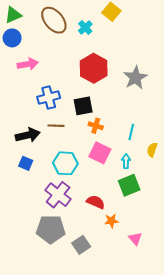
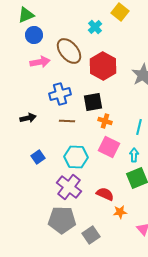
brown ellipse: (54, 20) -> (69, 51), moved
blue circle: (12, 38) -> (34, 35), moved
black arrow: (28, 135) -> (28, 118), moved, size x0.7
blue square: (26, 163) -> (38, 157), turned 32

